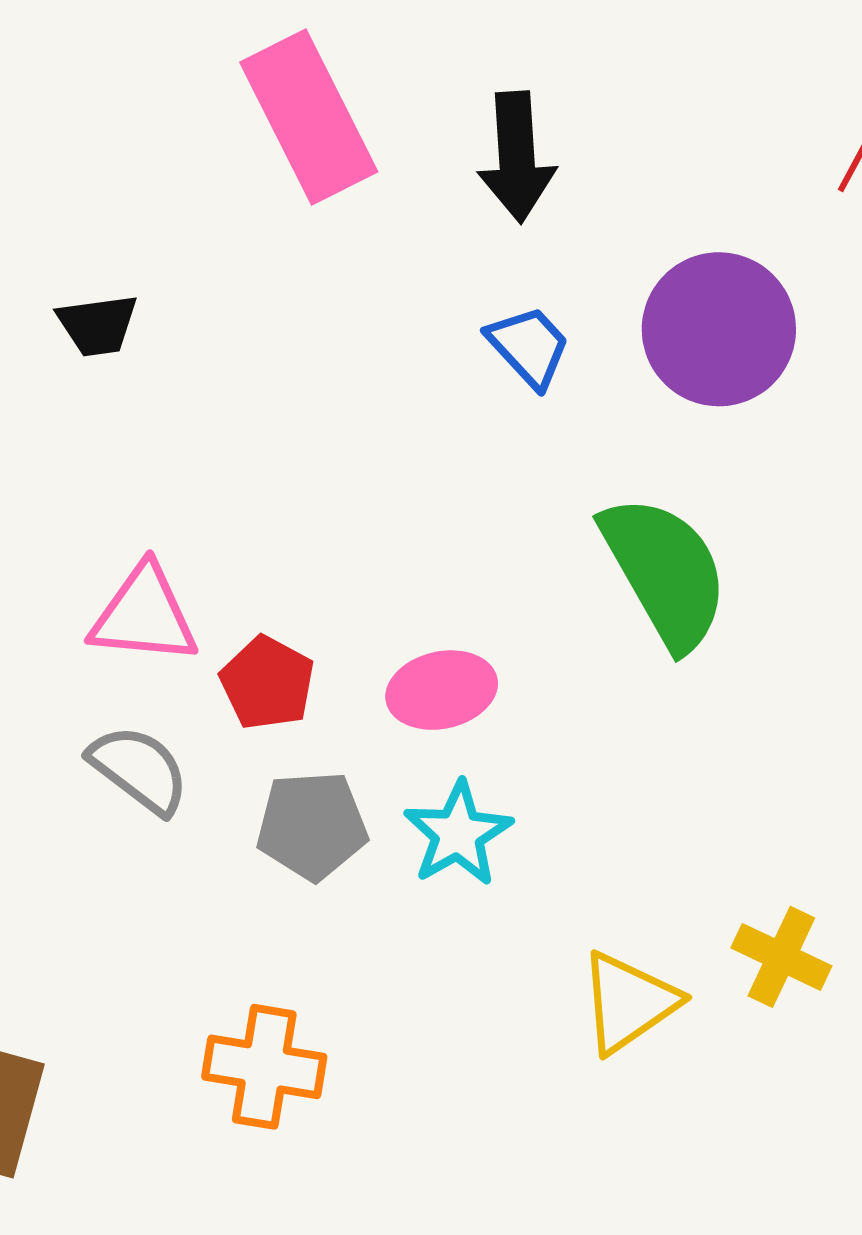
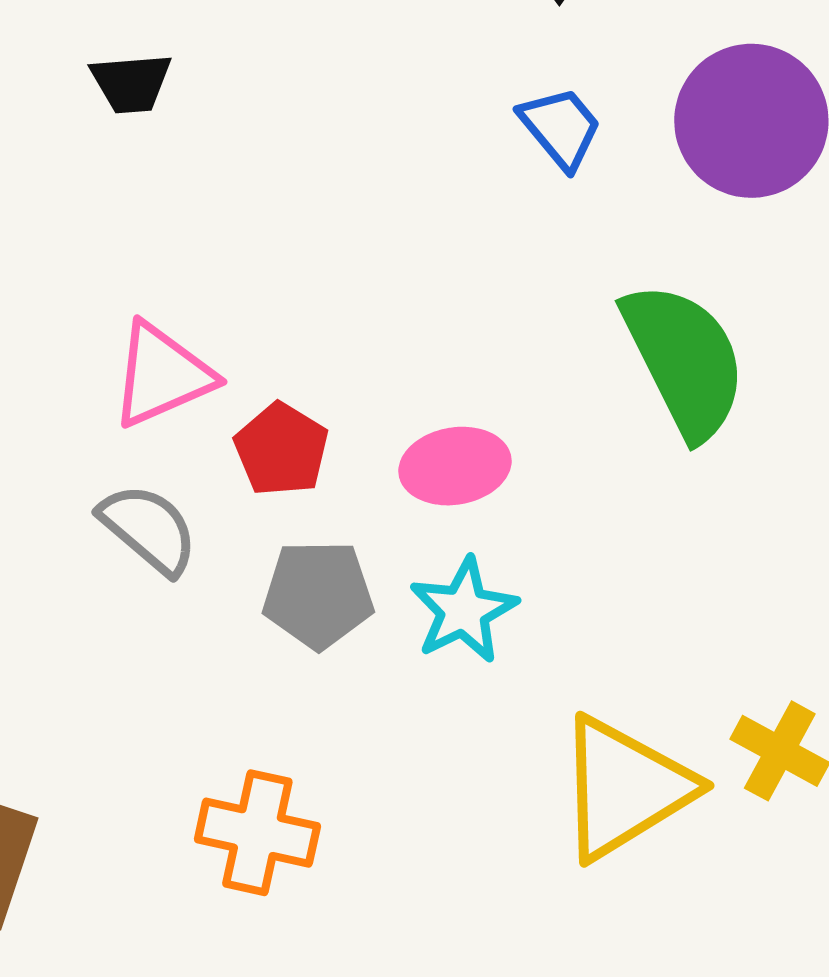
pink triangle: (144, 615) -> (162, 375), turned -32
yellow triangle: (628, 1002) -> (625, 788), size x1.4

